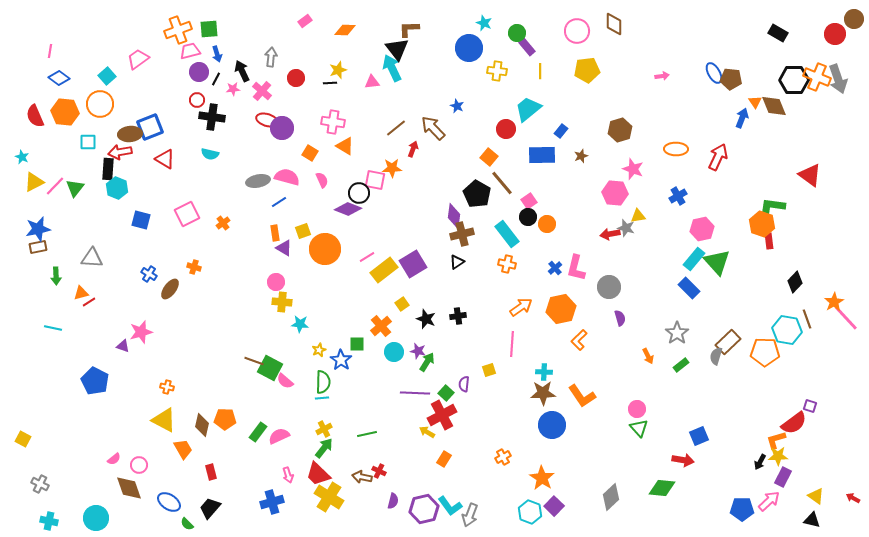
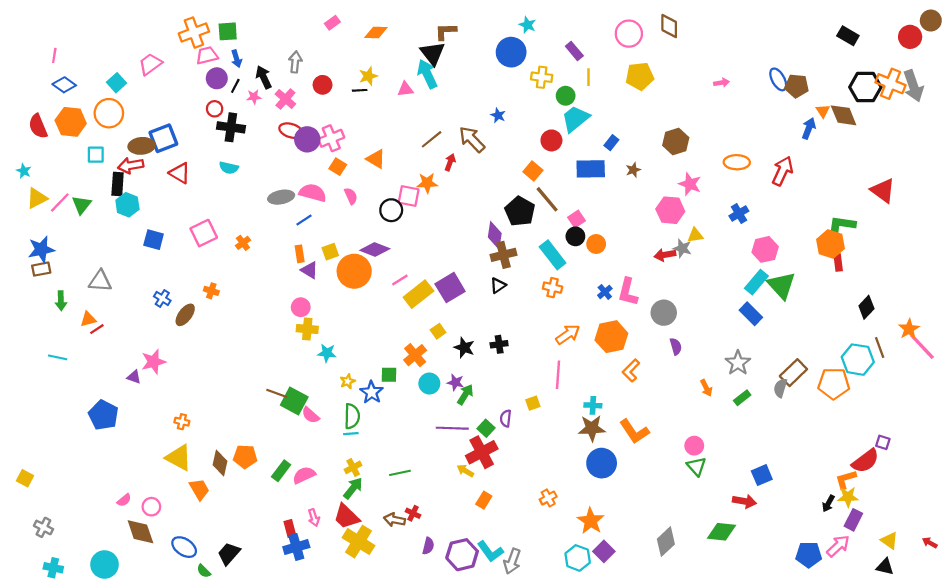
green circle: (517, 33) -> (566, 96), moved
pink cross: (333, 122) -> (331, 138), moved, turned -30
purple diamond: (348, 209) -> (375, 249), moved
red rectangle: (211, 472) -> (290, 529), moved

